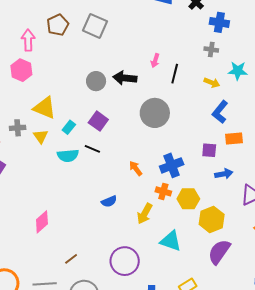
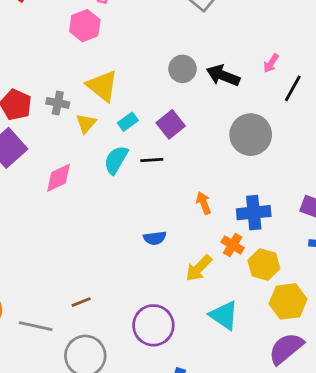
black line: (92, 149) -> (152, 160), turned -42
cyan semicircle: (68, 156) -> (116, 160), turned 110
pink diamond: (42, 222) -> (58, 178), moved

